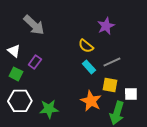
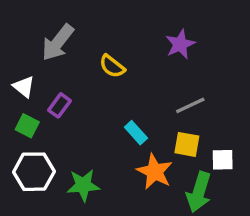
gray arrow: (34, 25) -> (58, 42), turned 85
yellow semicircle: (86, 46) -> (112, 66), moved
cyan rectangle: (89, 67) -> (136, 133), moved

